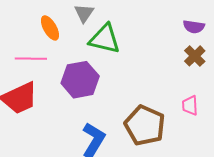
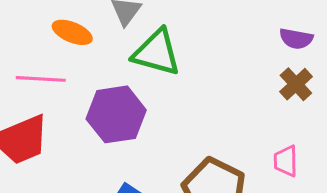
orange ellipse: (50, 28) -> (72, 32), turned -40

